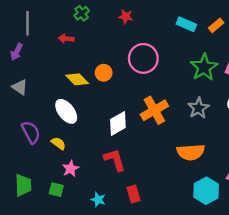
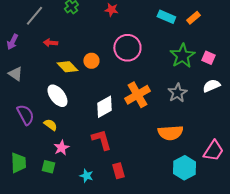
gray line: (28, 23) -> (34, 16), moved, turned 40
red arrow: (66, 39) -> (50, 43), moved

